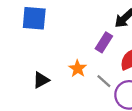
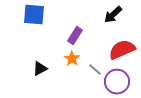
purple rectangle: (104, 42) -> (75, 36), moved

